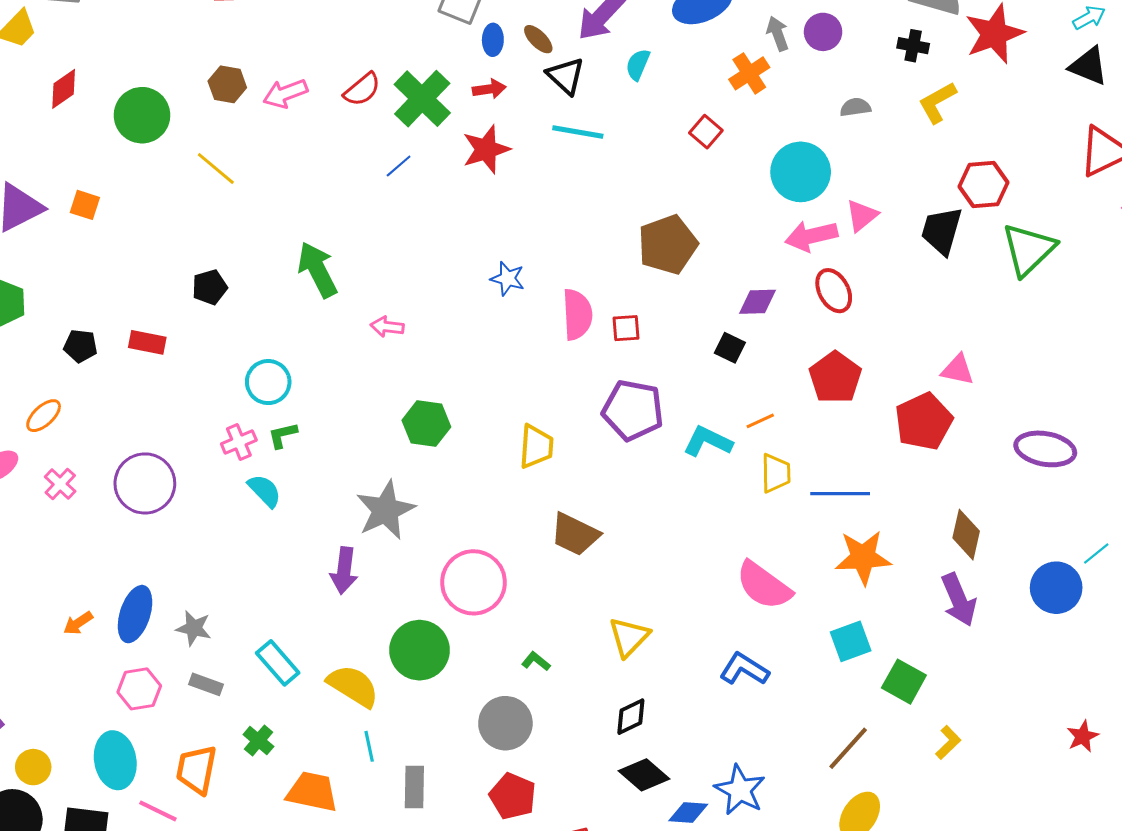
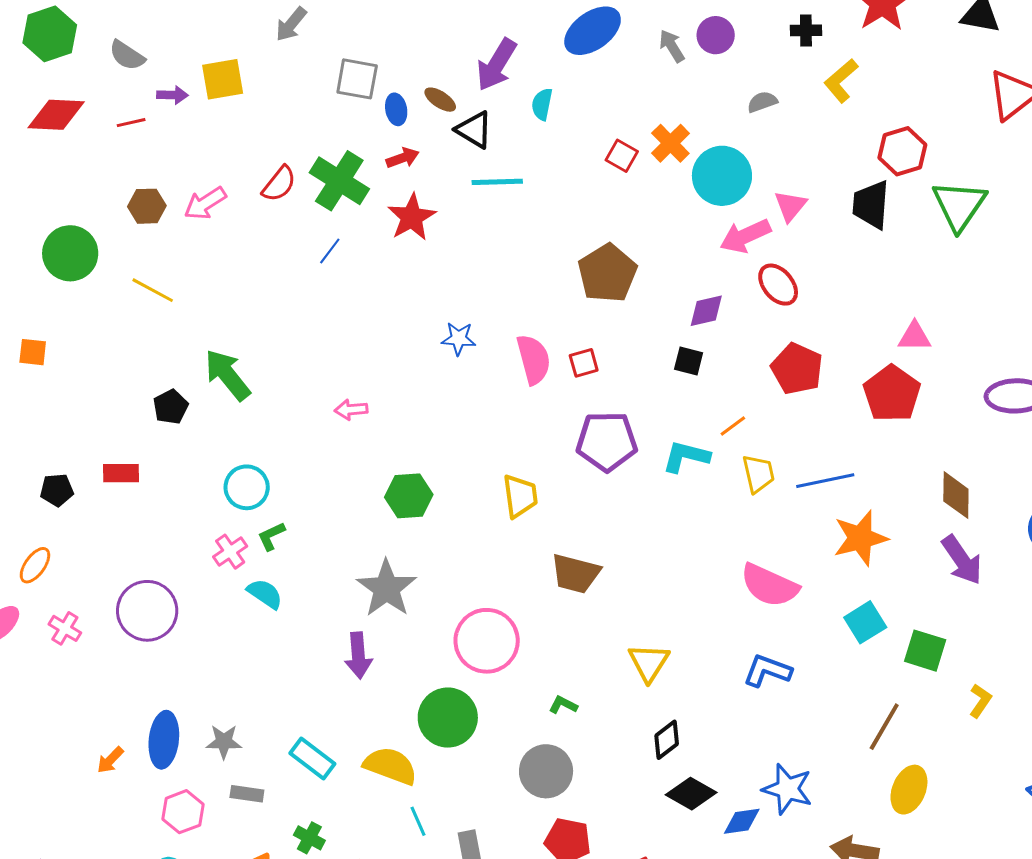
orange cross: (749, 73) -> (670, 143), moved
green arrow: (317, 270) -> (227, 375), moved

